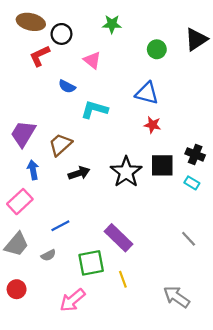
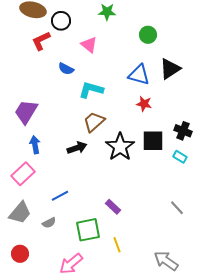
black triangle: (196, 39) -> (170, 69), moved
brown trapezoid: (60, 145) -> (94, 122), moved
purple rectangle: (118, 238) -> (113, 207), size x0.6

